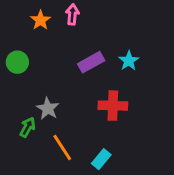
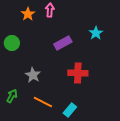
cyan star: (129, 61) -> (96, 33), moved
green arrow: (27, 127) -> (12, 96), moved
orange line: (62, 148) -> (43, 102), turned -30

